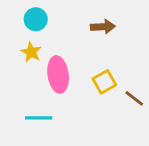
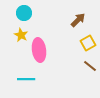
brown arrow: (103, 27) -> (78, 20), moved, turned -42
yellow square: (104, 82) -> (88, 43), moved

